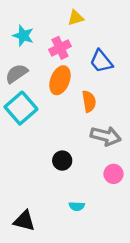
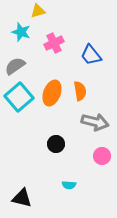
yellow triangle: (76, 18) -> (38, 11), moved
orange ellipse: (60, 80) -> (52, 93), moved

